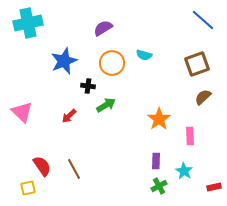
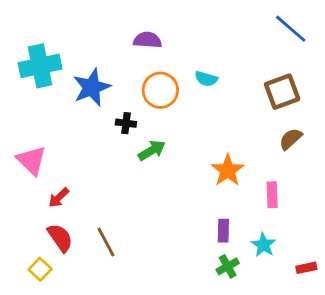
cyan cross: (28, 23) -> (40, 66), moved
purple semicircle: (103, 28) -> (147, 40), turned 36
red arrow: (69, 116) -> (59, 198), moved
yellow square: (28, 188) -> (40, 269), turned -35

